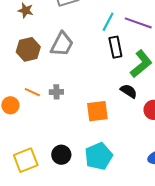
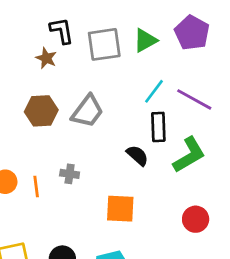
black semicircle: (129, 91) -> (137, 155), moved
orange line: (32, 92) -> (36, 187), moved, turned 49

